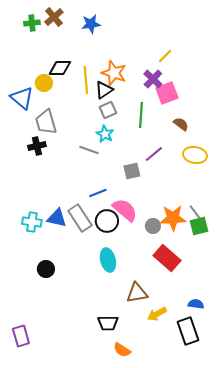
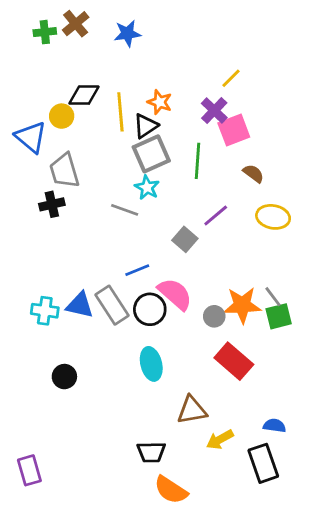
orange star: (114, 73) -> (160, 102), size x0.7
gray square: (108, 110) -> (151, 154), size x1.5
gray square: (132, 171) -> (185, 239), turned -36
orange semicircle: (122, 350) -> (171, 490), size x1.4

